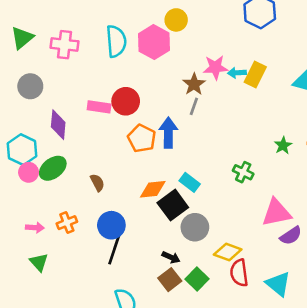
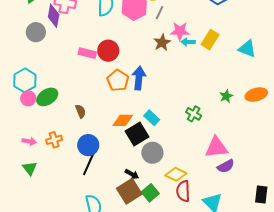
cyan arrow: (237, 73) -> (188, 42), moved
gray line: (194, 106) -> (159, 13), moved
purple diamond: (58, 125) -> (54, 16), moved
brown square: (170, 280) -> (129, 191), size x1.4

